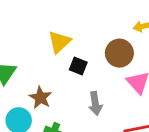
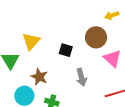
yellow triangle: (59, 42) -> (31, 41), moved

